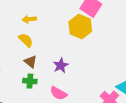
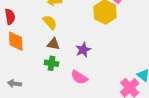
brown triangle: (31, 62) -> (53, 44), turned -32

